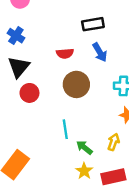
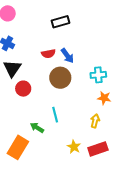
black rectangle: (93, 24) -> (61, 22), moved
blue arrow: (100, 52) -> (67, 56), moved
green arrow: (84, 147) -> (37, 128), moved

